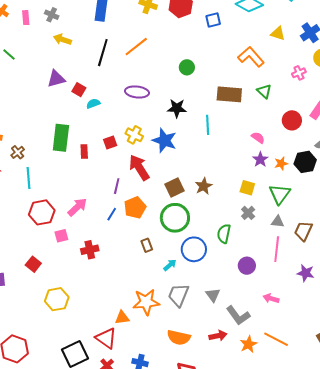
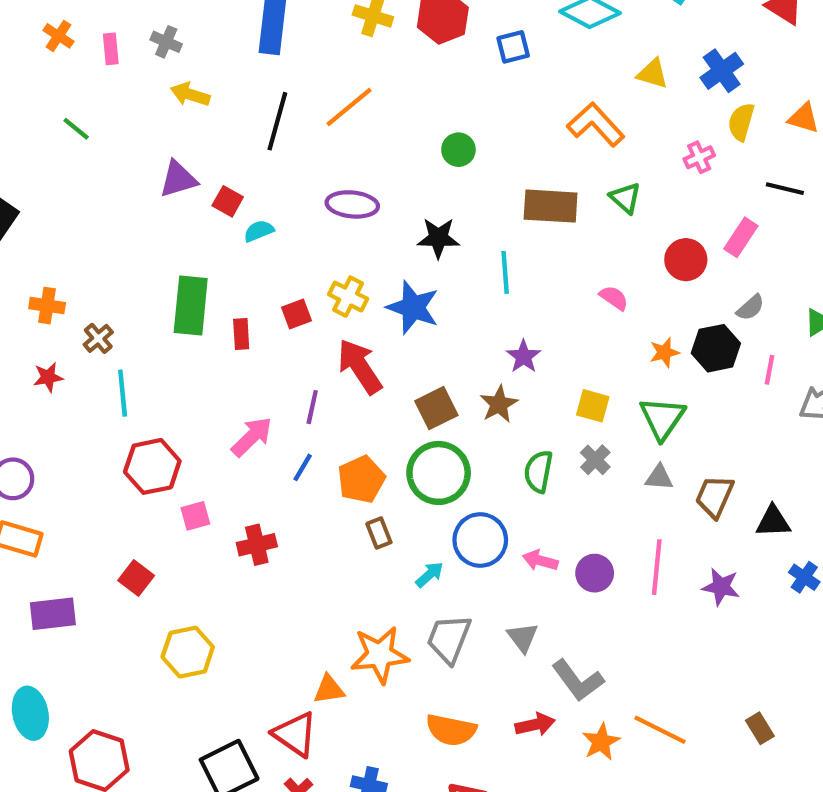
purple star: (260, 159) -> (524, 356), moved
pink arrow: (77, 207) -> (252, 437), moved
orange pentagon: (135, 208) -> (361, 479), moved
green semicircle: (224, 234) -> (538, 471), moved
pink line: (277, 249) -> (657, 567), moved
pink arrow: (271, 298) -> (540, 560), moved

